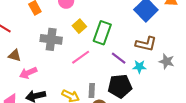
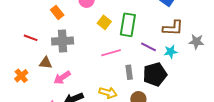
gray cross: (51, 39) -> (63, 41), moved
pink line: (81, 57) -> (111, 53), turned 30
gray rectangle: (92, 90) -> (129, 72), moved

